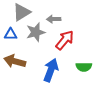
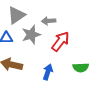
blue arrow: (51, 70) -> (48, 72), size x0.7

